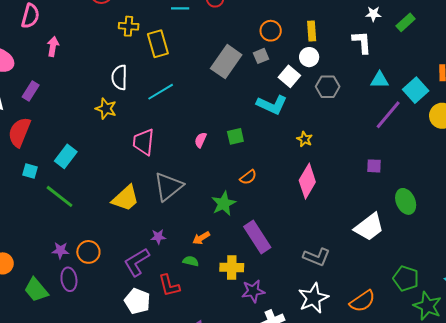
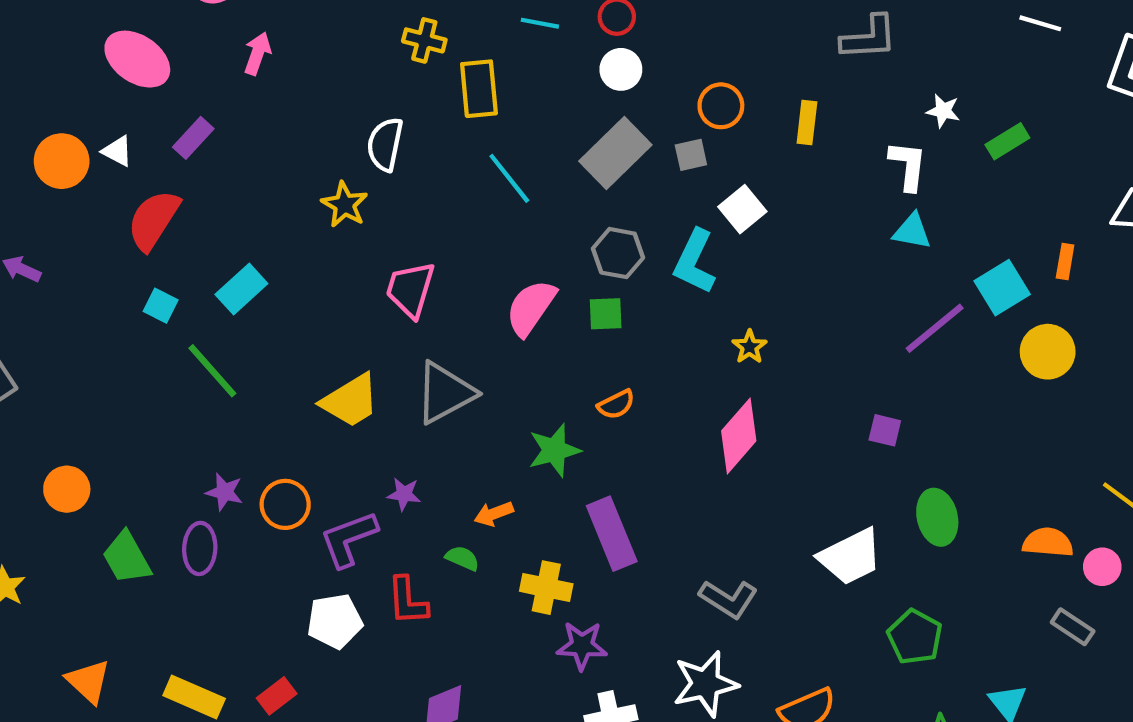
white circle: (309, 57) -> (621, 69), moved
cyan triangle: (380, 80) -> (912, 231), moved
gray hexagon: (328, 87) -> (618, 253), moved
cyan line: (161, 92) -> (509, 178), moved, turned 72
cyan L-shape: (272, 105) -> (695, 262), turned 80
pink semicircle: (201, 140) -> (531, 308), size x1.8
purple star: (60, 250) -> (224, 492), moved
orange circle: (88, 252) -> (285, 504), moved
green pentagon: (406, 278) -> (915, 637), moved
white pentagon: (137, 301) -> (335, 621), turned 30

